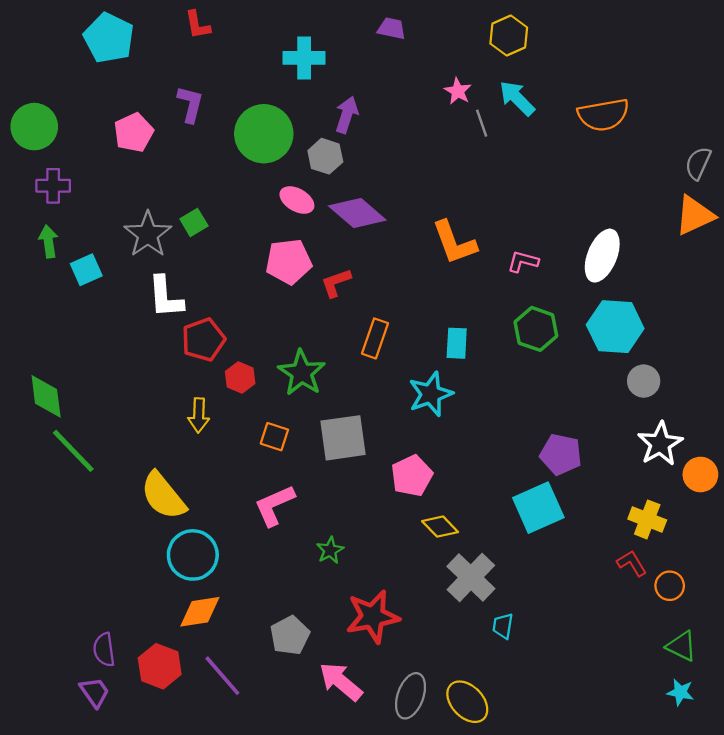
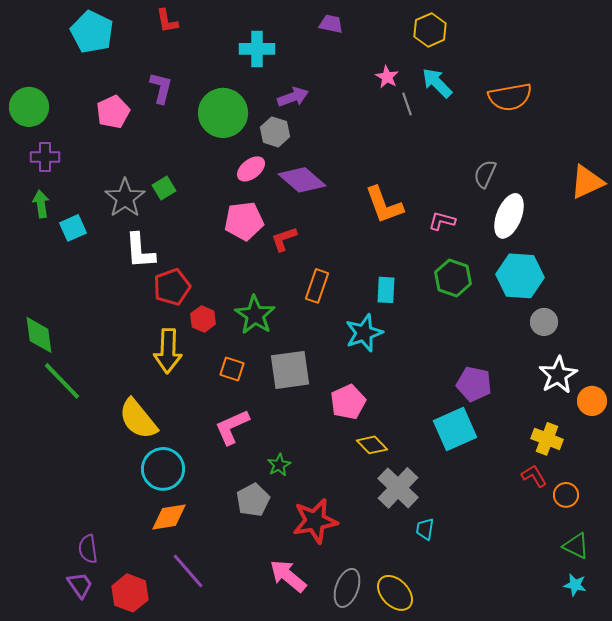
purple arrow: (347, 115) -> (293, 97), turned 52
gray semicircle: (698, 163) -> (485, 174), moved
pink ellipse: (297, 200) -> (251, 169), turned -68
yellow arrow: (199, 415) -> (168, 351), size x1.5
gray pentagon: (290, 635) -> (253, 500), moved
red hexagon: (160, 666) -> (130, 593), moved

